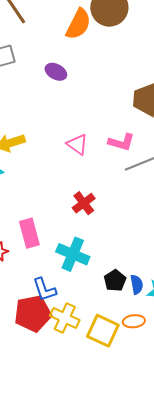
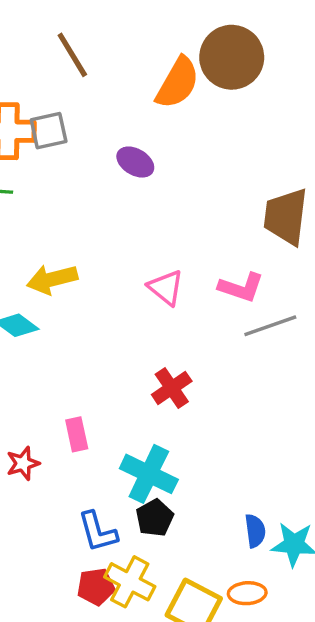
pink rectangle: (29, 233) -> (77, 434), size x0.7
black pentagon: (115, 281) -> (155, 518), moved
red pentagon: (33, 313) -> (96, 587), moved, size x0.6

